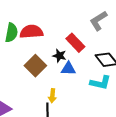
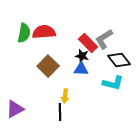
gray L-shape: (98, 21) -> (104, 39), moved
black star: (59, 56) -> (82, 56), moved

